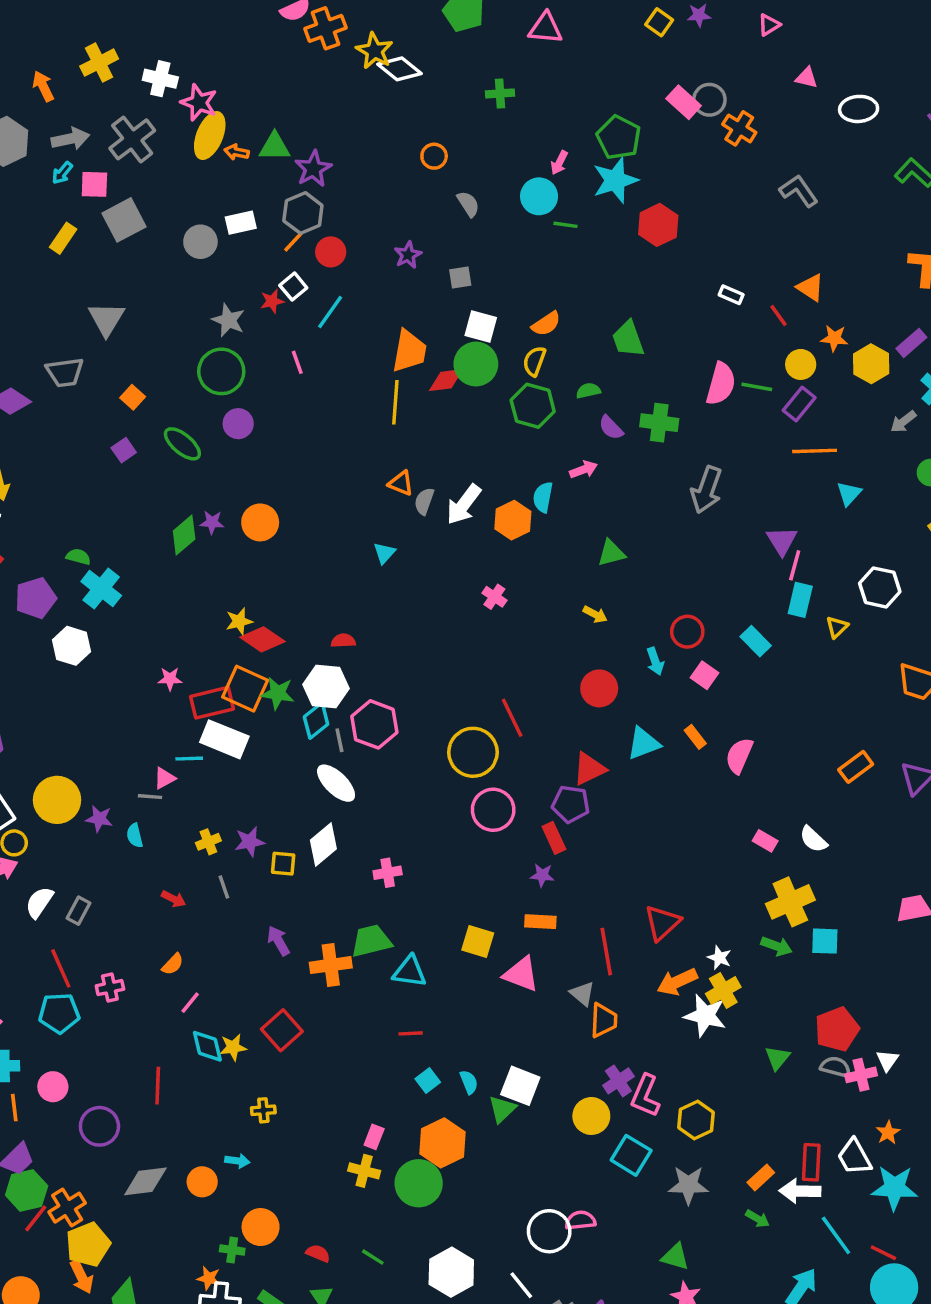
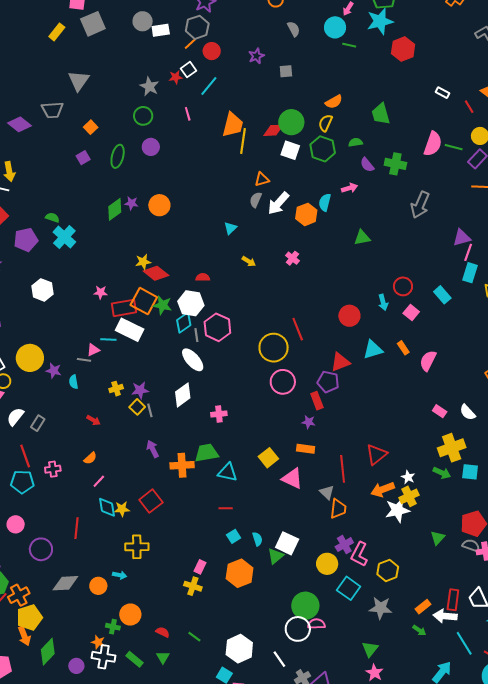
gray circle: (200, 242) -> (143, 21), moved
white square: (481, 326) -> (290, 150), moved
orange trapezoid: (409, 351) -> (233, 125), moved
green circle: (221, 371) -> (143, 116), size x0.7
green ellipse: (182, 444) -> (118, 156), turned 60
orange triangle: (401, 483) -> (262, 179), moved, turned -42
purple triangle: (782, 541) -> (462, 238), turned 42
yellow arrow: (595, 614) -> (249, 261), moved
white hexagon: (72, 646) -> (42, 290), moved
yellow square: (283, 864) -> (137, 407), moved, turned 35
gray line: (224, 887) -> (150, 410), moved
yellow square: (478, 941) -> (268, 458), turned 30
white star: (705, 1016) -> (397, 510), turned -30
yellow cross: (263, 1110) -> (137, 547), size x1.6
green circle: (419, 1183) -> (305, 606), moved
green triangle: (675, 1257) -> (370, 649), turned 48

